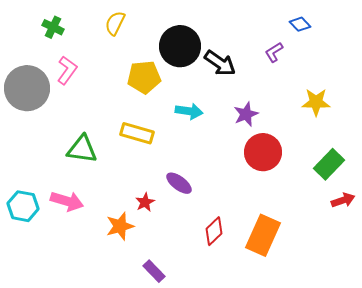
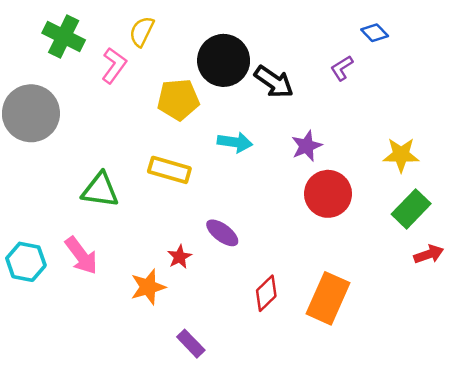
green cross: (53, 27) -> (64, 36), size x1.5
pink L-shape: (67, 70) -> (114, 65), moved
yellow star: (316, 102) -> (401, 155), moved
pink arrow: (67, 201) -> (81, 256), turned 36

